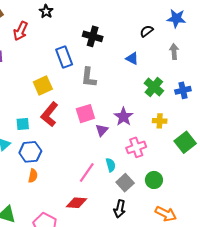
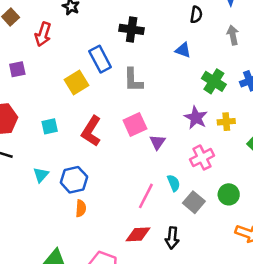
black semicircle: (147, 31) -> (196, 15), turned 144
yellow square: (43, 85) -> (76, 83), moved
purple star: (124, 117) -> (196, 118), moved
cyan square: (23, 124) -> (50, 126), moved
black arrow: (120, 209) -> (172, 238), moved

